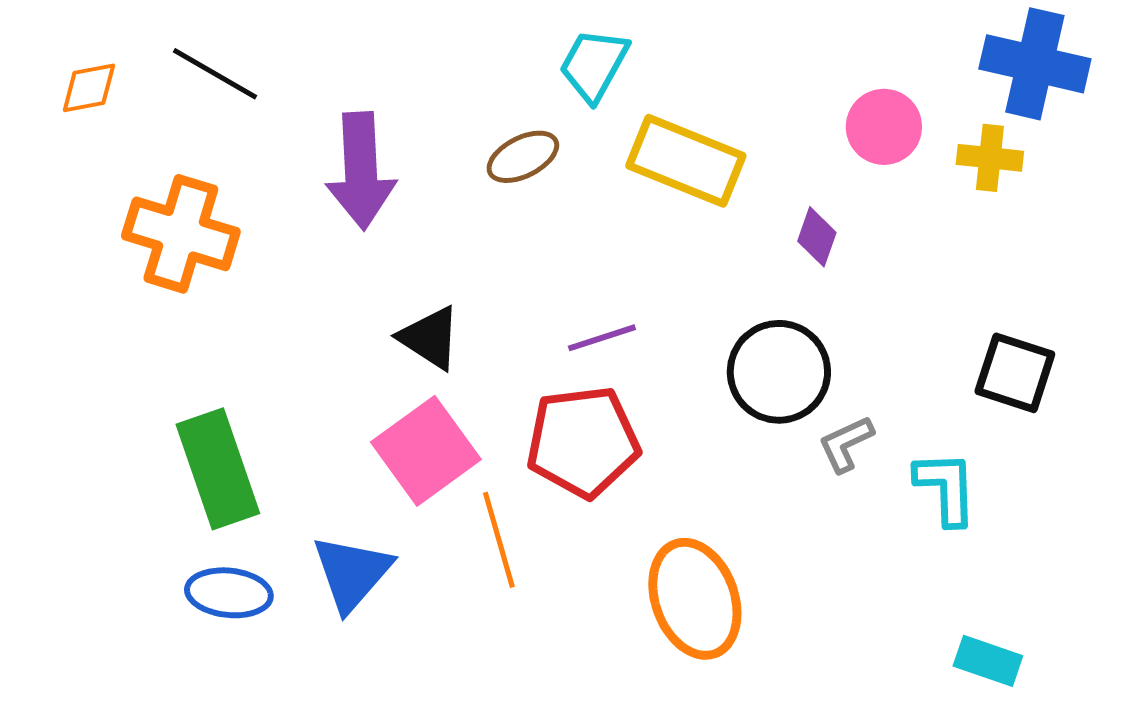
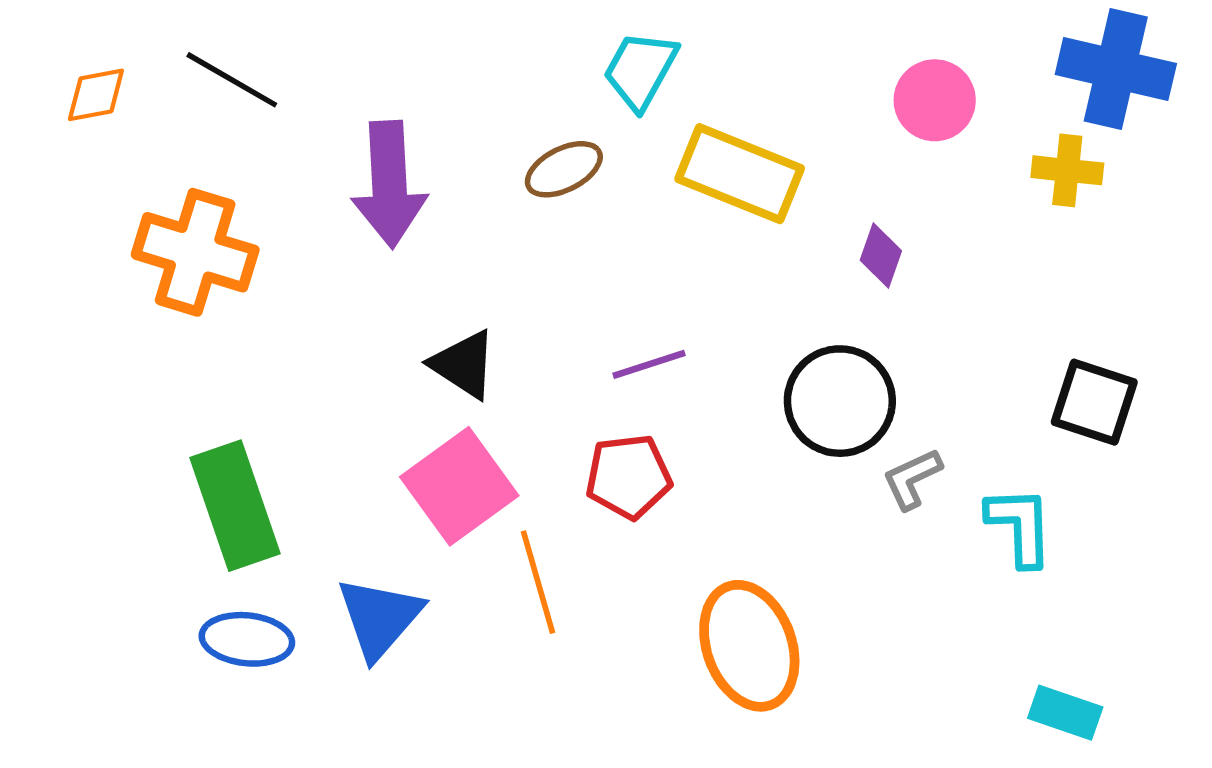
pink circle: (884, 127) -> (935, 100), moved
red pentagon: (583, 442) -> (629, 477), size x0.7

